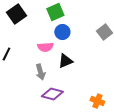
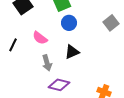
pink semicircle: (45, 47) -> (40, 38), moved, turned 42

